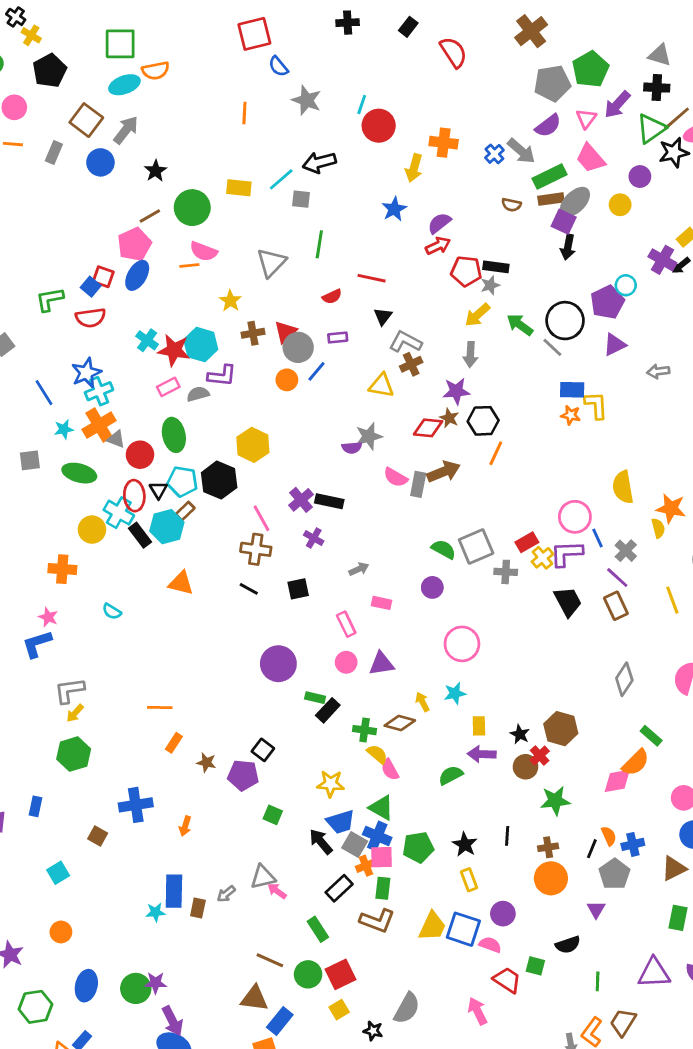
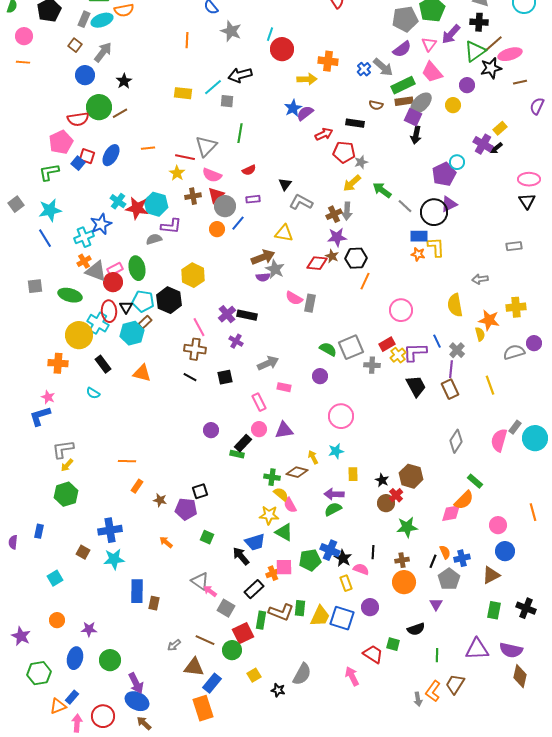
brown square: (86, 120) -> (75, 45), size x0.6
gray rectangle: (54, 153) -> (84, 19), moved
yellow arrow: (414, 168) -> (307, 79), turned -108
green circle: (192, 208) -> (99, 107), moved
purple semicircle: (439, 223) -> (305, 113), moved
pink pentagon: (134, 244) -> (61, 142), moved
pink semicircle: (204, 251) -> (212, 175), moved
black rectangle: (496, 267) -> (355, 123), moved
red line: (372, 278) -> (185, 157), moved
red semicircle: (91, 318) -> (78, 119), moved
black circle: (565, 321) -> (434, 212), moved
brown cross: (411, 364) -> (334, 214), moved
gray arrow: (658, 371) -> (480, 279), moved
blue star: (86, 373) -> (101, 224), moved
pink rectangle: (168, 387) -> (115, 269), moved
orange cross: (99, 425) -> (84, 261), size x0.6
cyan star: (64, 429) -> (50, 210), moved, size x1.6
gray star: (369, 436) -> (275, 269), turned -30
gray triangle: (116, 439) -> (96, 271), size x1.6
brown arrow: (444, 472) -> (263, 257), moved
pink circle: (575, 517) -> (401, 310), moved
yellow circle: (92, 530) -> (79, 335), size x1.4
black rectangle: (140, 535) -> (103, 364), moved
gray arrow: (359, 569) -> (268, 363), size x1.5
purple line: (617, 578) -> (451, 369), turned 54
purple circle: (278, 664) -> (211, 430), size x0.6
black rectangle: (328, 710) -> (243, 443), moved
black square: (263, 750) -> (200, 491), turned 35
purple arrow: (482, 754) -> (334, 494), moved
yellow star: (331, 784) -> (269, 515), moved
orange arrow: (185, 826) -> (166, 542), moved, turned 112
blue cross: (377, 836) -> (330, 550), moved
gray square: (355, 844) -> (226, 608), moved
gray triangle: (263, 877) -> (200, 581), turned 48
green rectangle: (383, 888) -> (300, 608), moved
gray arrow: (226, 894) -> (174, 645), moved
cyan star: (156, 912) -> (114, 559), moved, size x1.5
green rectangle: (318, 929) -> (261, 620), moved, turned 42
pink semicircle: (490, 945) -> (361, 569), moved
red square: (341, 974) -> (243, 633), moved
purple star: (156, 983) -> (89, 629), moved

